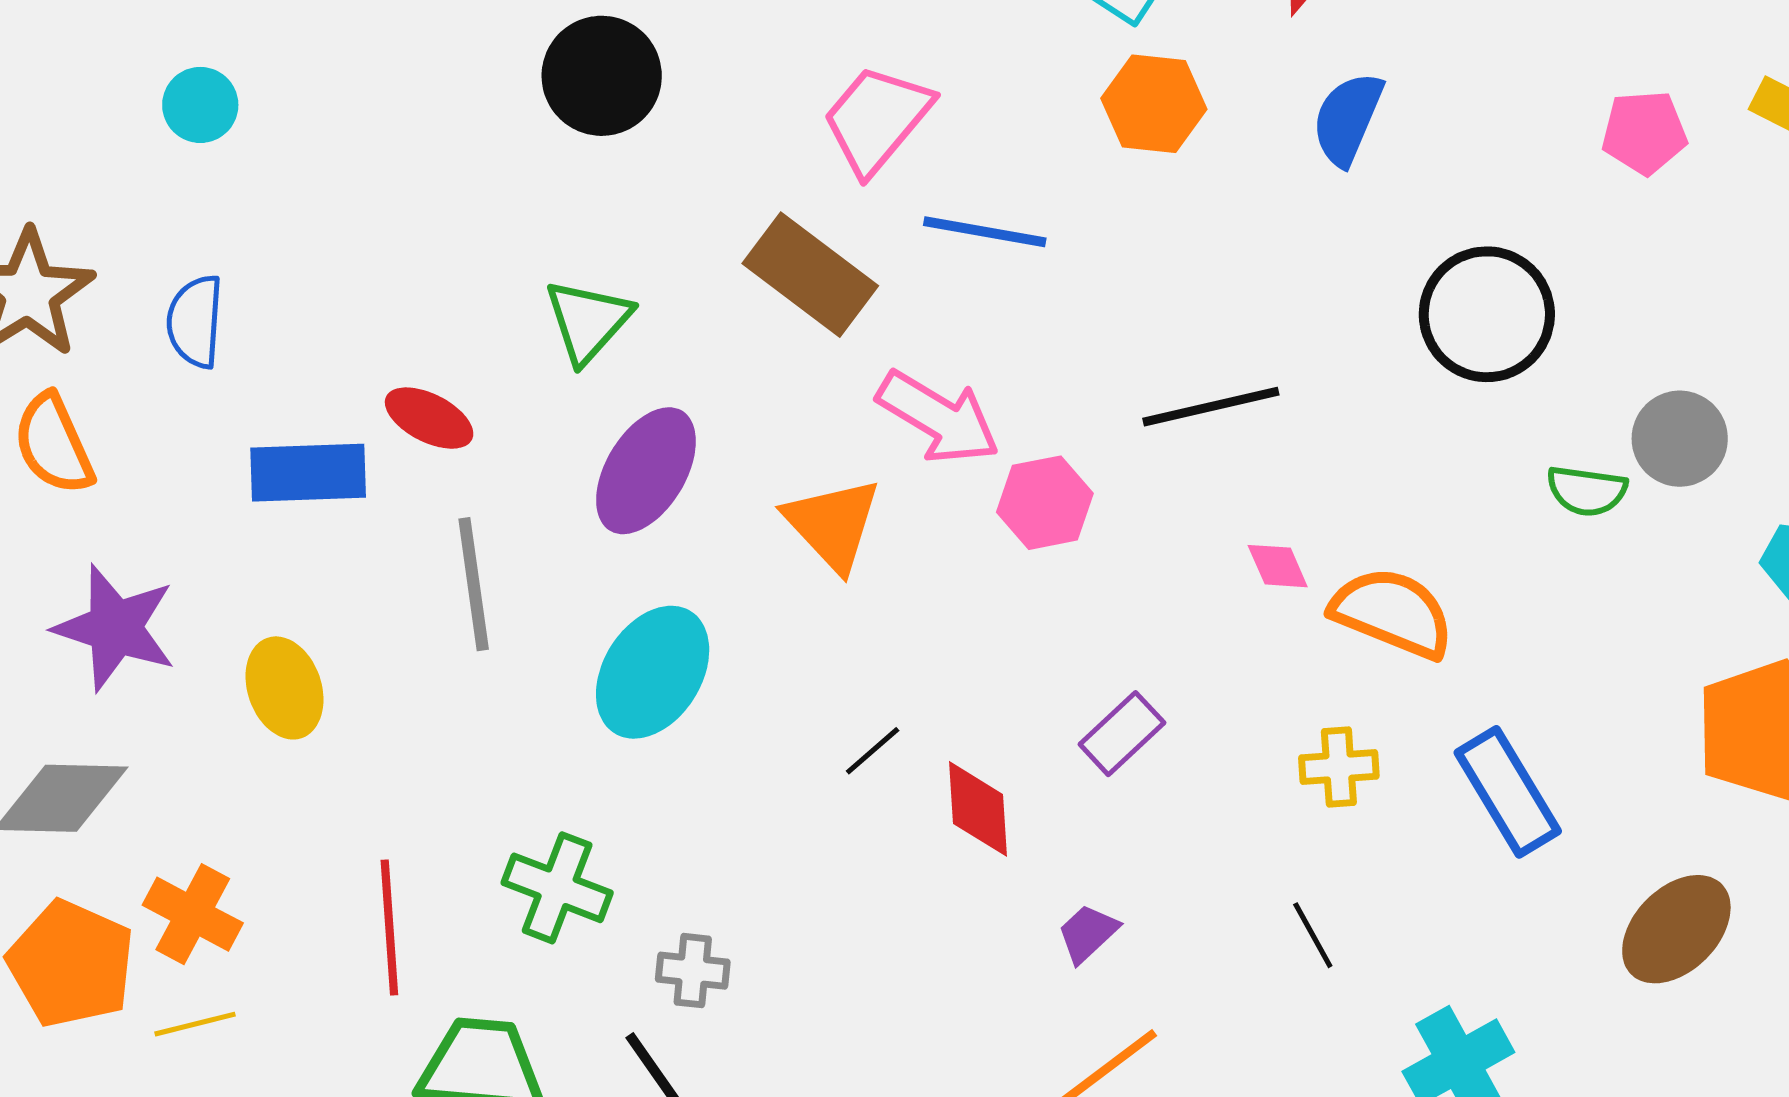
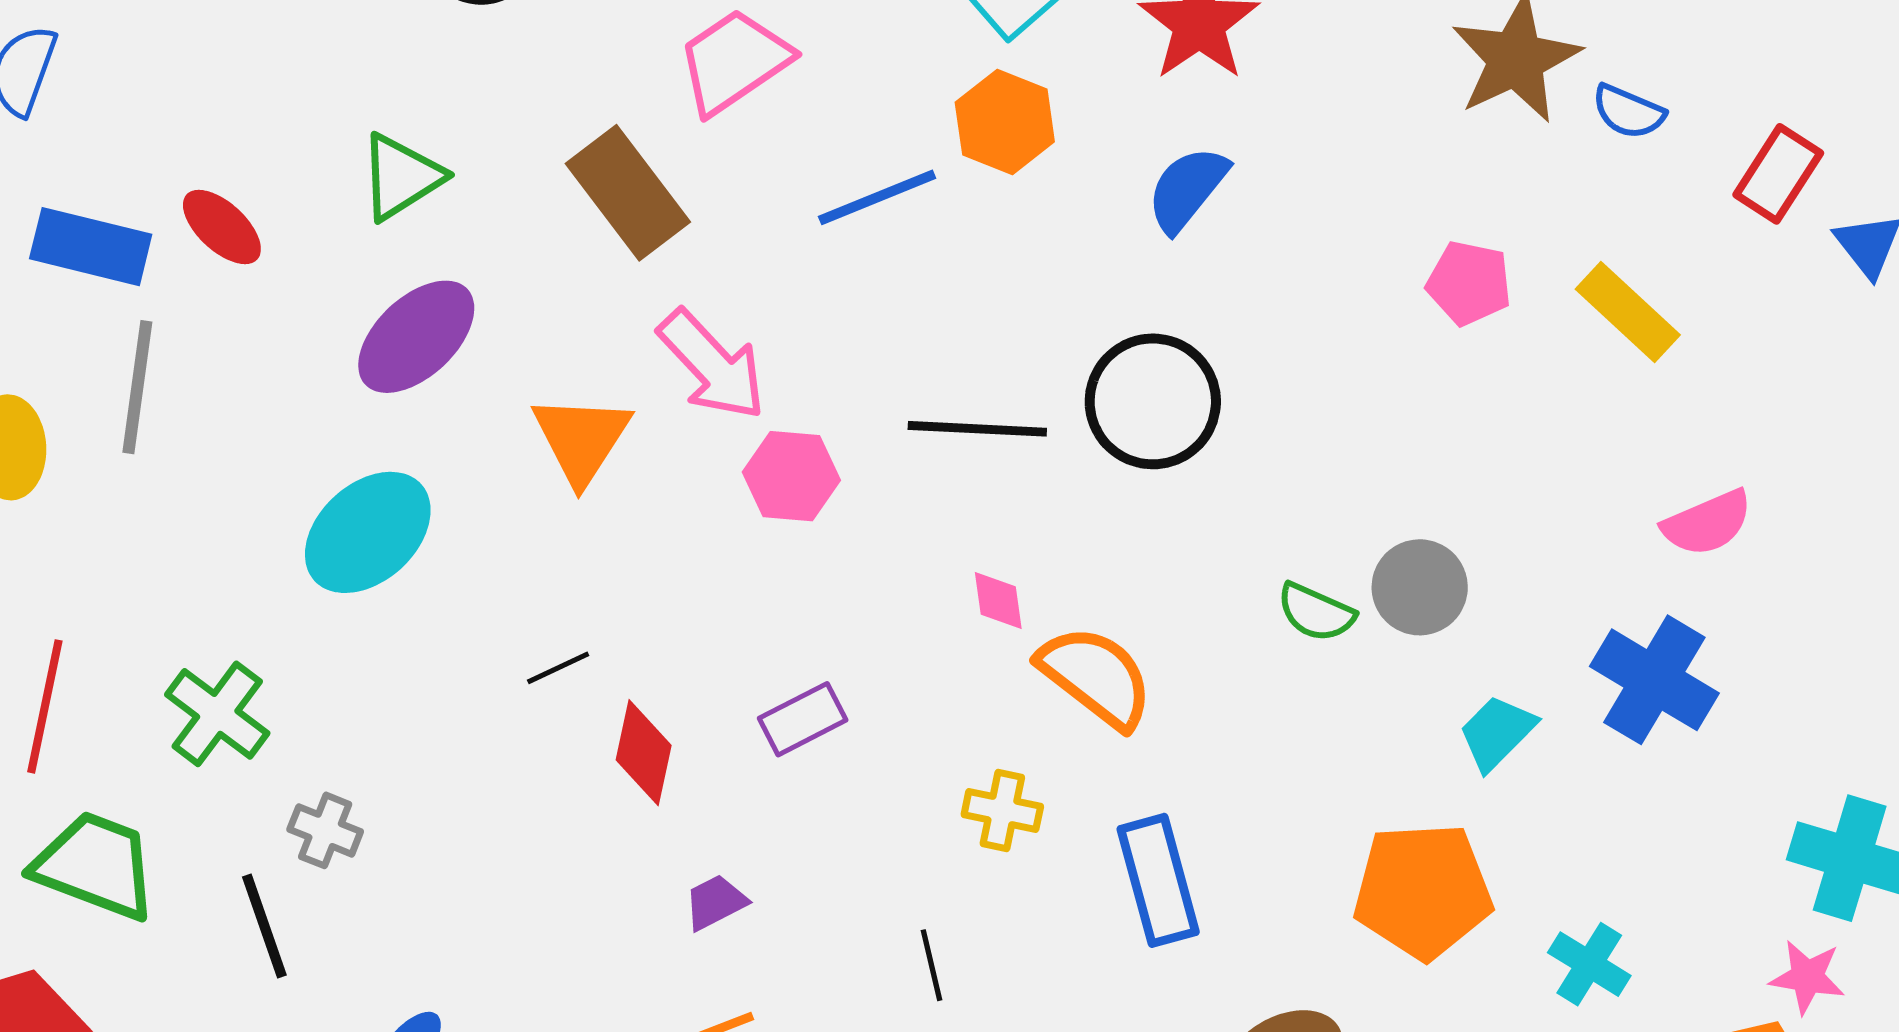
blue line: (985, 232) -> (877, 197), moved, turned -48
black circle: (1487, 314) -> (1153, 401), moved
gray line: (474, 584) -> (137, 387), moved

